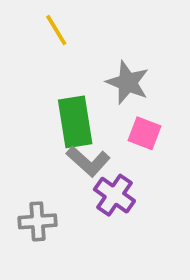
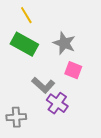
green rectangle: (75, 122) -> (24, 44), moved, turned -52

